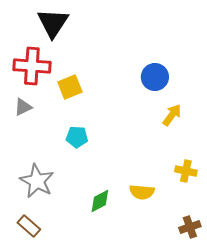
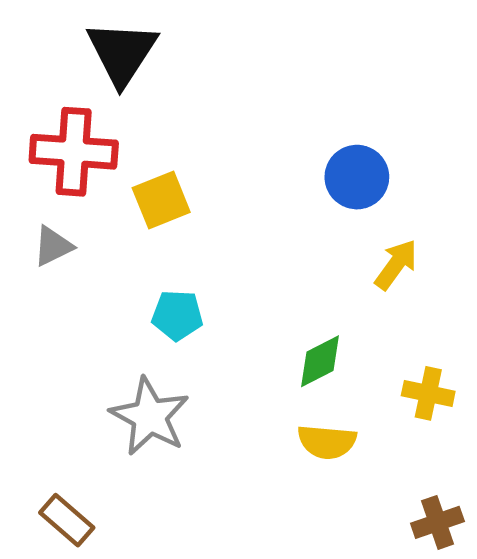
gray star: (37, 181) -> (150, 416), moved
green diamond: (100, 201) -> (320, 361), moved

